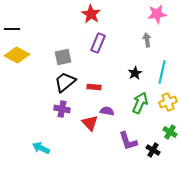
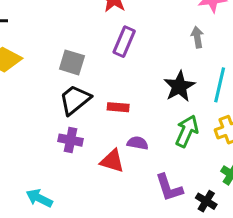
gray square: (63, 57) -> (72, 62), turned 30
black star: (135, 73) -> (179, 86), size x1.5
red triangle: (90, 123) -> (112, 161), turned -30

